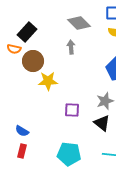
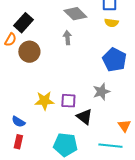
orange semicircle: (14, 49) -> (10, 40), turned -72
yellow star: (48, 81) -> (44, 101), moved
black triangle: (102, 123) -> (84, 117), moved

